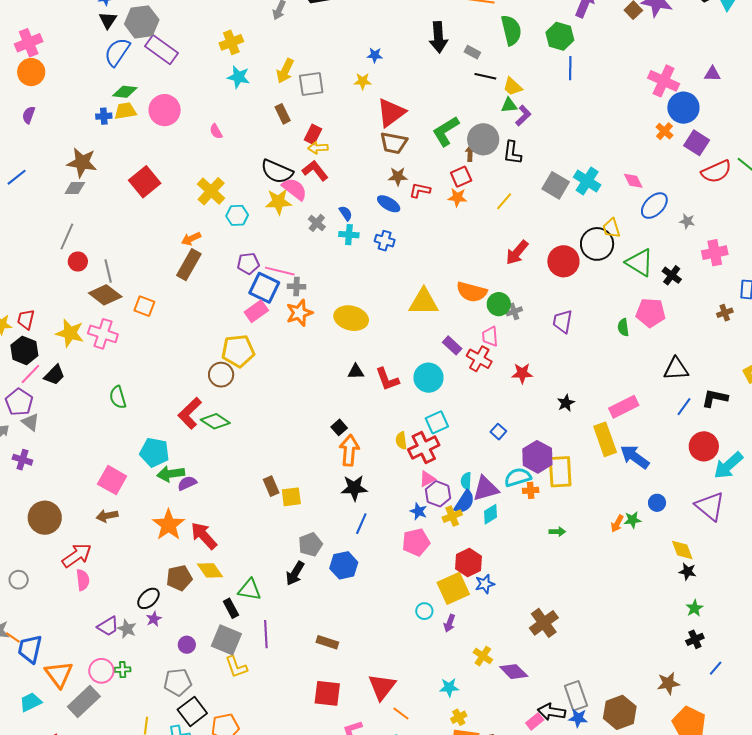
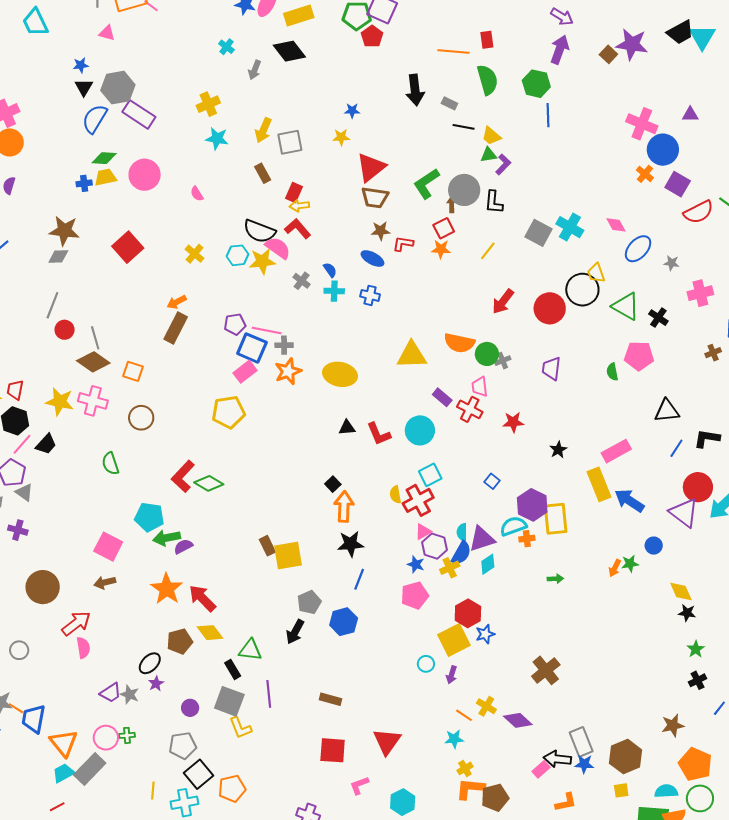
yellow cross: (211, 191) -> (195, 254), size x0.7
cyan hexagon: (237, 215) -> (237, 255), moved
brown circle: (221, 375) -> (141, 418), moved
yellow square: (291, 497) -> (288, 555), size x1.4
purple triangle: (710, 506) -> (684, 513), moved
cyan trapezoid: (31, 702) -> (63, 773), moved
orange line: (401, 713) -> (464, 715), moved

